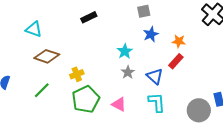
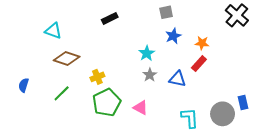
blue triangle: (155, 76) -> (177, 79), turned -30
cyan L-shape: (157, 102) -> (190, 118), moved

